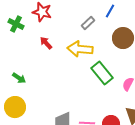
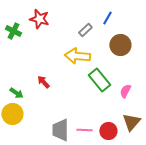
red arrow: (46, 43) -> (43, 82), moved
green arrow: (19, 78) -> (16, 93), moved

